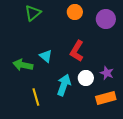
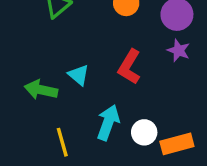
purple star: (107, 73) -> (179, 50), moved
white circle: (86, 78) -> (144, 132), moved

